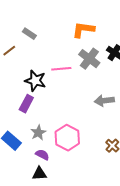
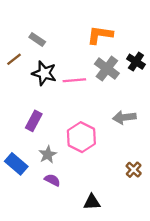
black star: (35, 81) -> (44, 73), moved
pink hexagon: (67, 138) -> (81, 137), moved
black triangle: (39, 174) -> (92, 202), moved

